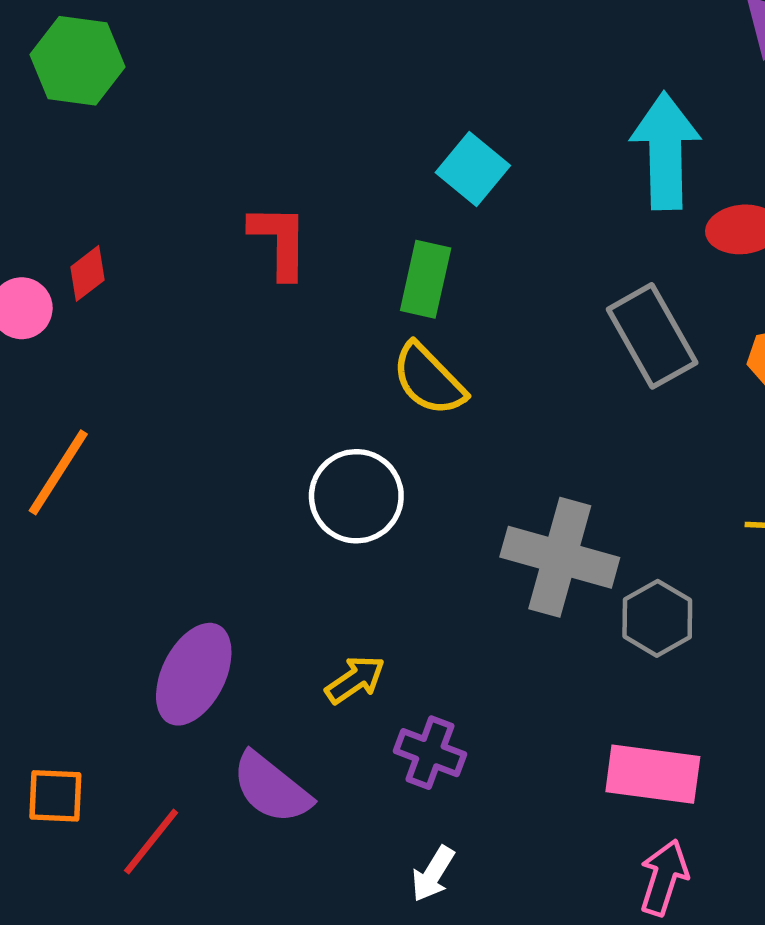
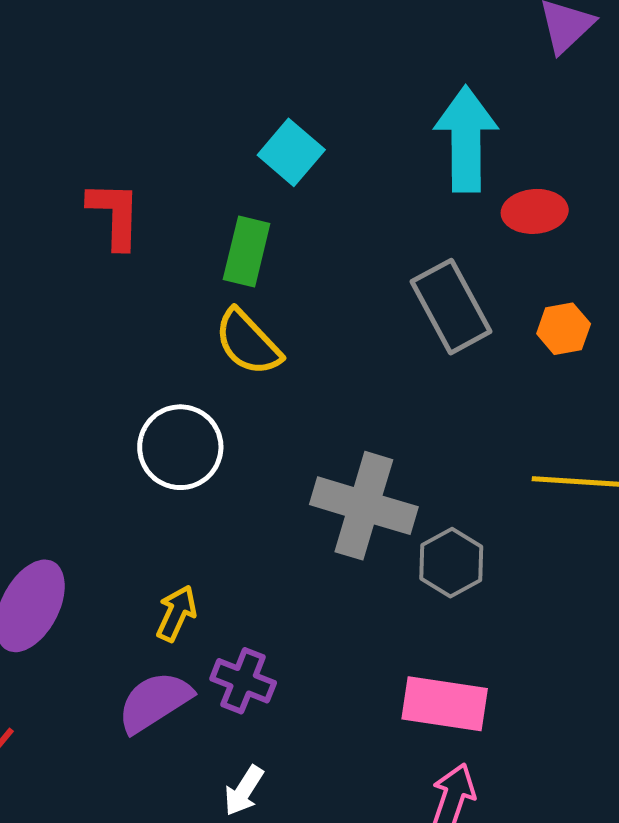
yellow arrow: (355, 680) -> (176, 613), turned -32
purple semicircle: (271, 788) -> (155, 702), moved, turned 108

